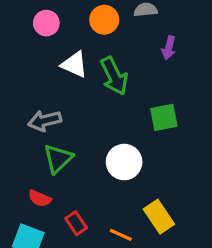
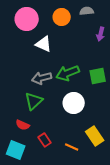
pink circle: (46, 23) -> (27, 19), size x1.5
green arrow: (114, 76) -> (68, 73), moved, turned 95
gray arrow: (45, 121) -> (42, 78), moved

